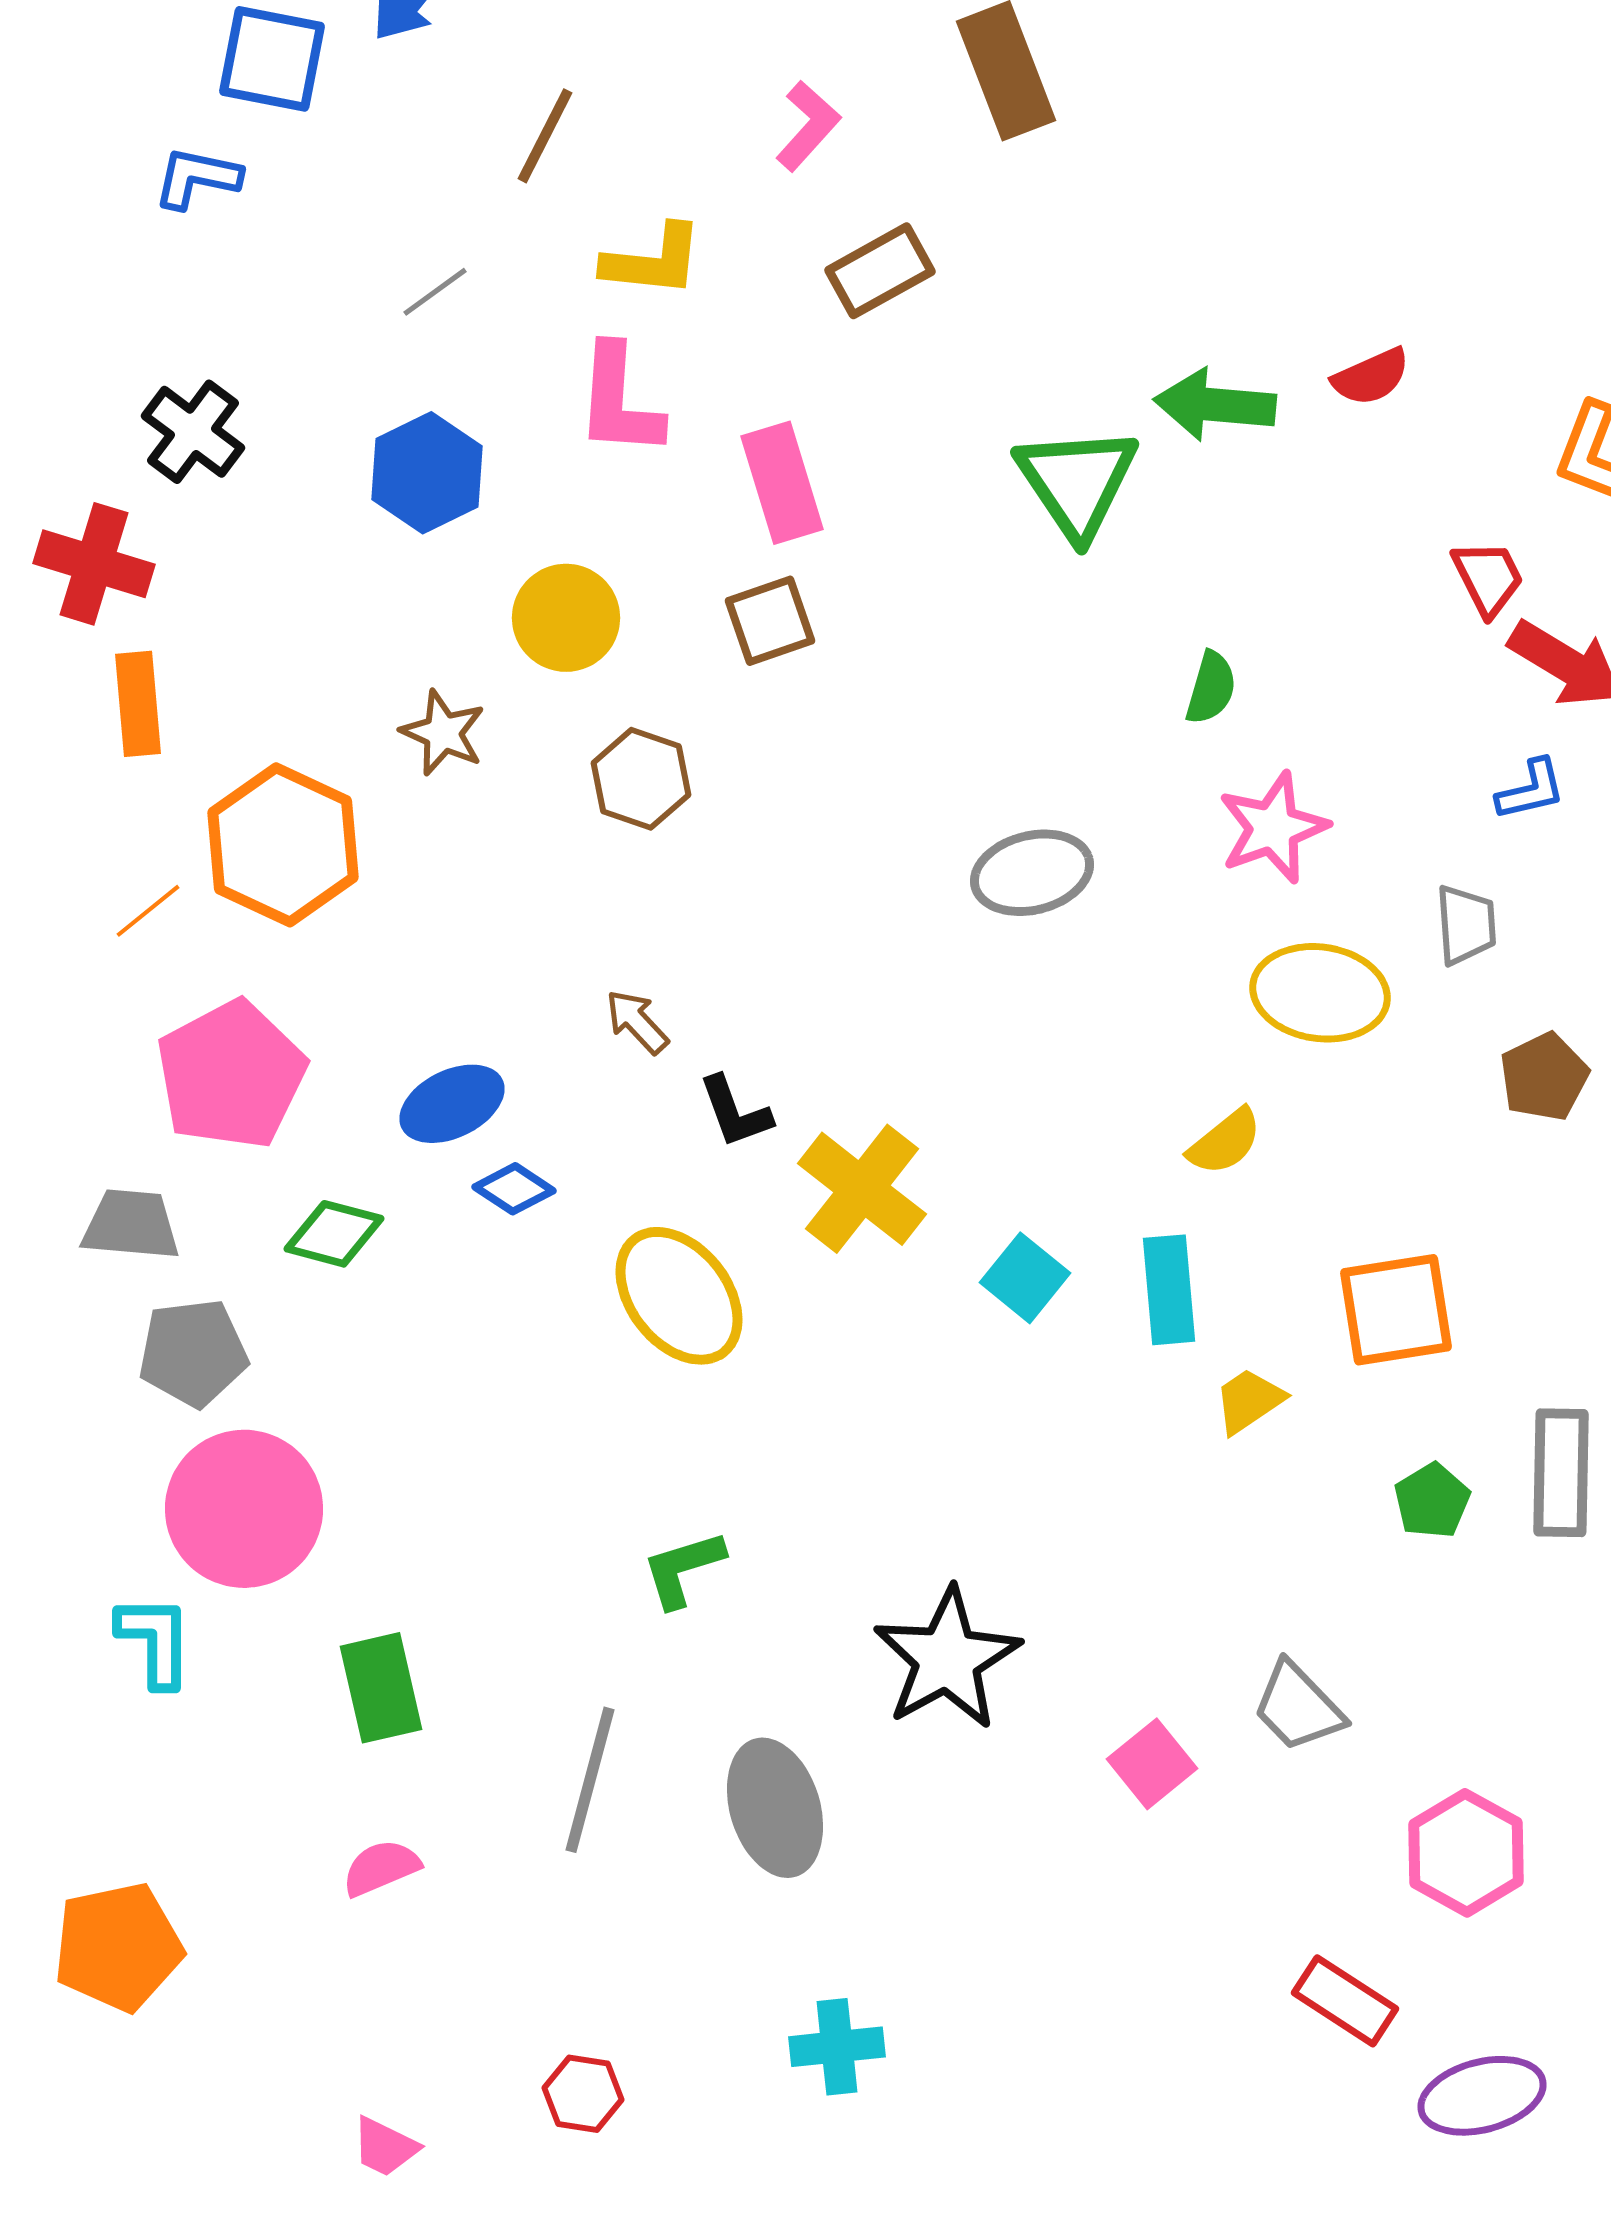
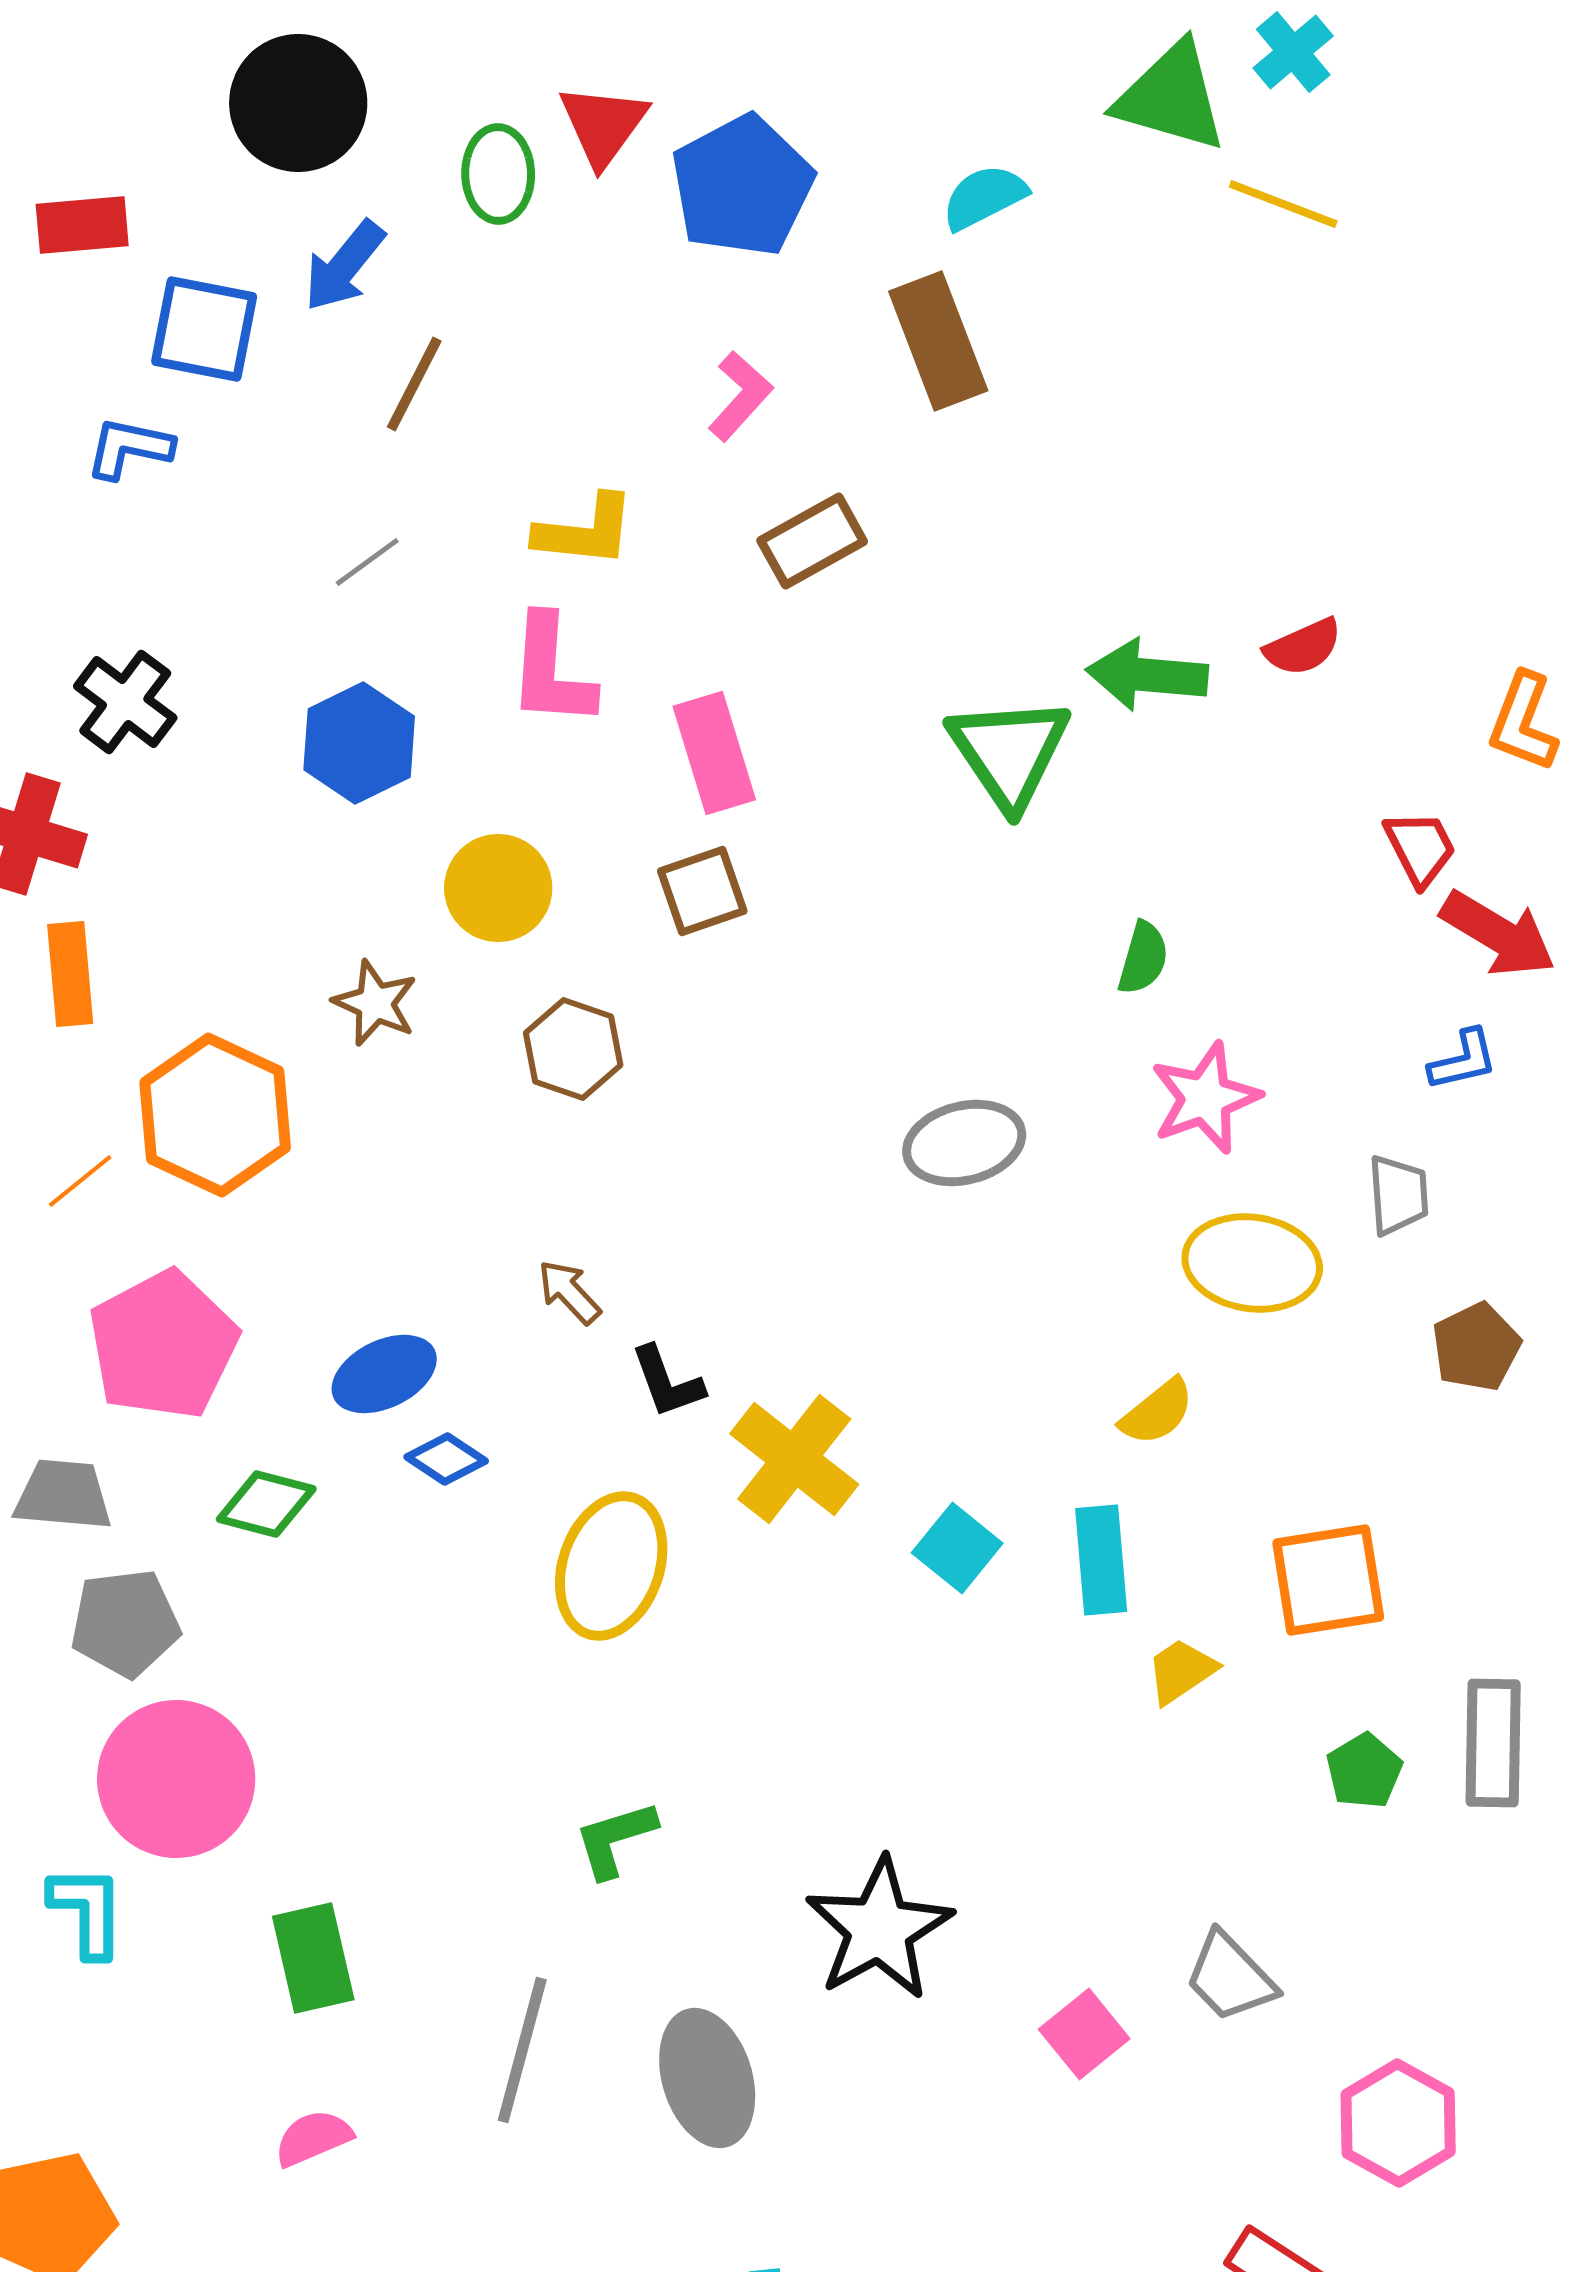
brown line: (545, 136) -> (414, 384), moved
yellow ellipse: (679, 1296) -> (611, 1566), turned 57

